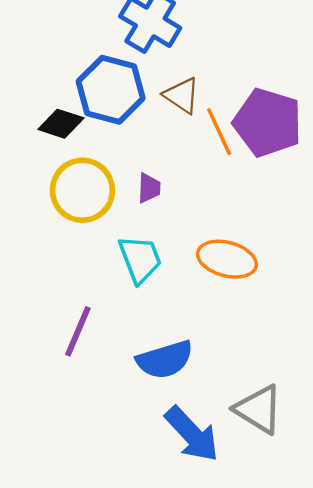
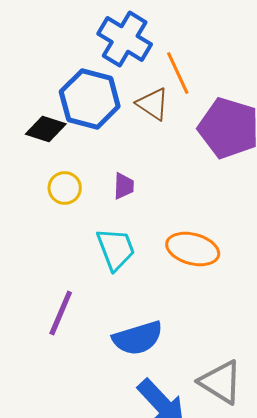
orange line: (219, 132) -> (178, 73), moved
yellow circle: (82, 190) -> (65, 188), size x0.6

